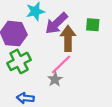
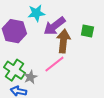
green cross: (19, 61) -> (14, 70), moved, turned -35
gray star: (55, 79) -> (30, 77), moved

